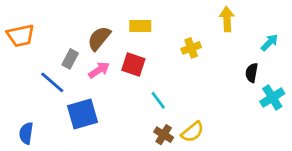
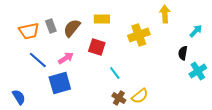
orange trapezoid: (21, 36) -> (29, 31), moved
yellow cross: (191, 48) -> (139, 35), size x1.5
gray rectangle: (70, 59) -> (51, 26), moved, turned -48
pink arrow: (99, 70) -> (66, 58), moved
blue semicircle: (26, 133) -> (19, 97), turned 140

